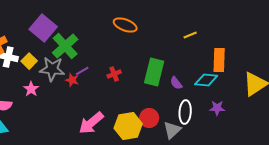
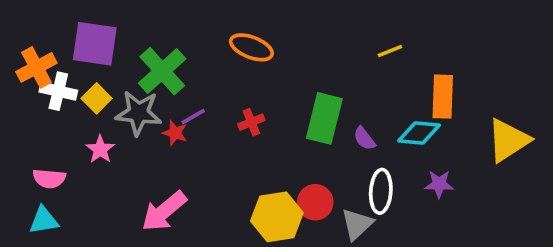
orange ellipse: (125, 25) -> (251, 47), moved
purple square: (43, 28) -> (95, 44), moved, turned -32
pink arrow: (91, 123) -> (164, 211), moved

